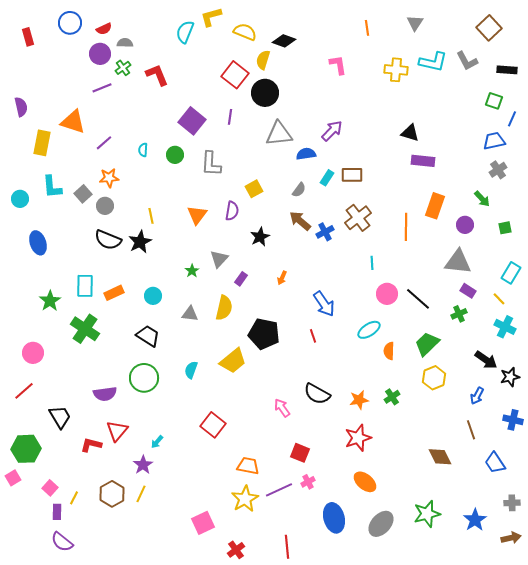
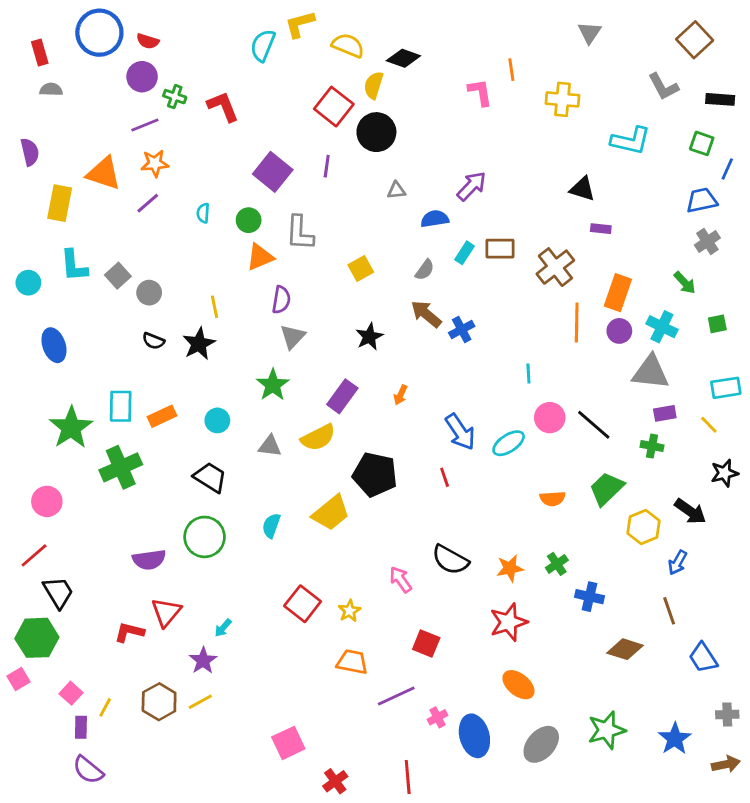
blue circle: (70, 23) -> (99, 33), size x1.4
orange line: (367, 28) -> (511, 70), moved
red semicircle: (104, 29) -> (148, 41), turned 42
gray semicircle: (125, 43) -> (51, 89), moved
cyan L-shape: (433, 62) -> (631, 141), moved
green cross: (123, 68) -> (175, 97), turned -35
gray triangle: (279, 134) -> (396, 190), size x0.5
purple rectangle: (423, 161) -> (601, 229), size x0.6
orange star: (109, 178) -> (155, 163), moved
purple semicircle: (232, 211) -> (281, 300), moved
orange triangle: (197, 215) -> (260, 257), moved, turned 30
brown cross: (358, 218) -> (555, 267), moved
purple circle: (465, 225) -> (619, 331), moved
black semicircle: (108, 240) -> (153, 341), size x0.6
gray triangle: (219, 259) -> (293, 337), moved
green star: (192, 271) -> (273, 385), size x1.6
cyan rectangle: (511, 273) -> (726, 388), turned 50
purple rectangle: (241, 279) -> (342, 396), size x1.6
purple rectangle: (468, 291) -> (665, 413), turned -42
green star: (50, 301) -> (71, 428), size x1.4
yellow semicircle: (224, 308) -> (318, 438), turned 50
green cross: (459, 314) -> (652, 446), turned 35
cyan cross: (505, 327) -> (662, 327), moved
green cross: (85, 329) -> (121, 467), turned 32
cyan ellipse: (369, 330) -> (509, 443), moved
orange semicircle: (389, 351) -> (553, 499), turned -96
black star: (510, 377) -> (724, 473), moved
yellow hexagon: (434, 378) -> (643, 527), moved
black trapezoid: (60, 417) -> (58, 592), moved
blue cross: (513, 420) -> (589, 597), moved
brown diamond: (440, 457) -> (625, 649), turned -45
pink cross: (308, 482) -> (438, 717), moved
yellow line: (141, 494) -> (200, 702), turned 36
yellow star: (245, 499) -> (349, 611), moved, size x0.6

